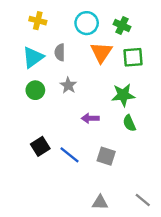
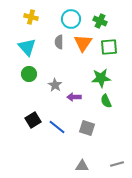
gray semicircle: (60, 52) -> (59, 42), moved
cyan triangle: (33, 57) -> (27, 47), turned -36
gray star: (68, 85) -> (55, 85), moved
gray line: (143, 200) -> (117, 164), turned -56

